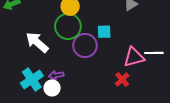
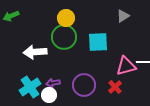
cyan square: (104, 32) -> (98, 42), size x1.5
white arrow: (37, 42) -> (35, 52), turned -45
purple circle: (85, 46) -> (84, 85), moved

